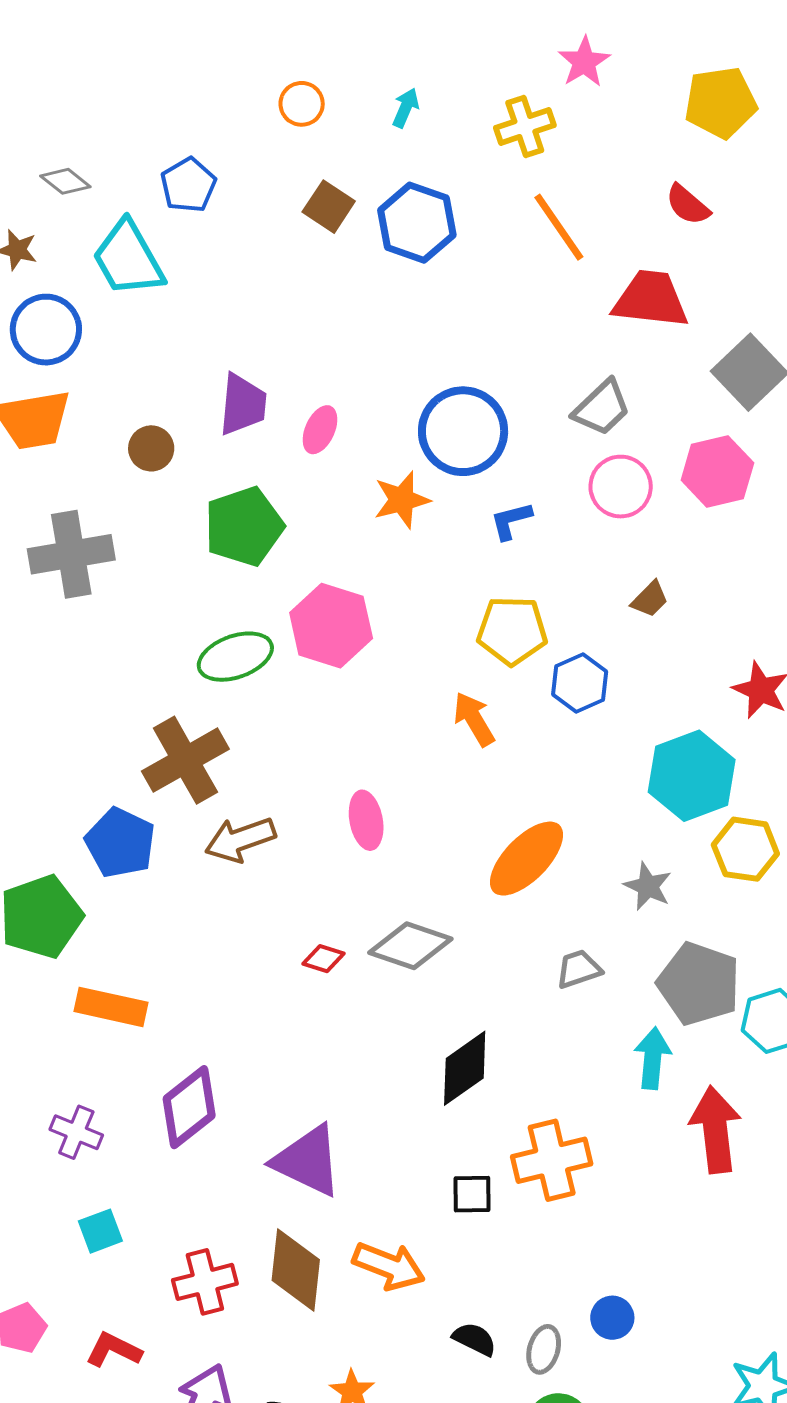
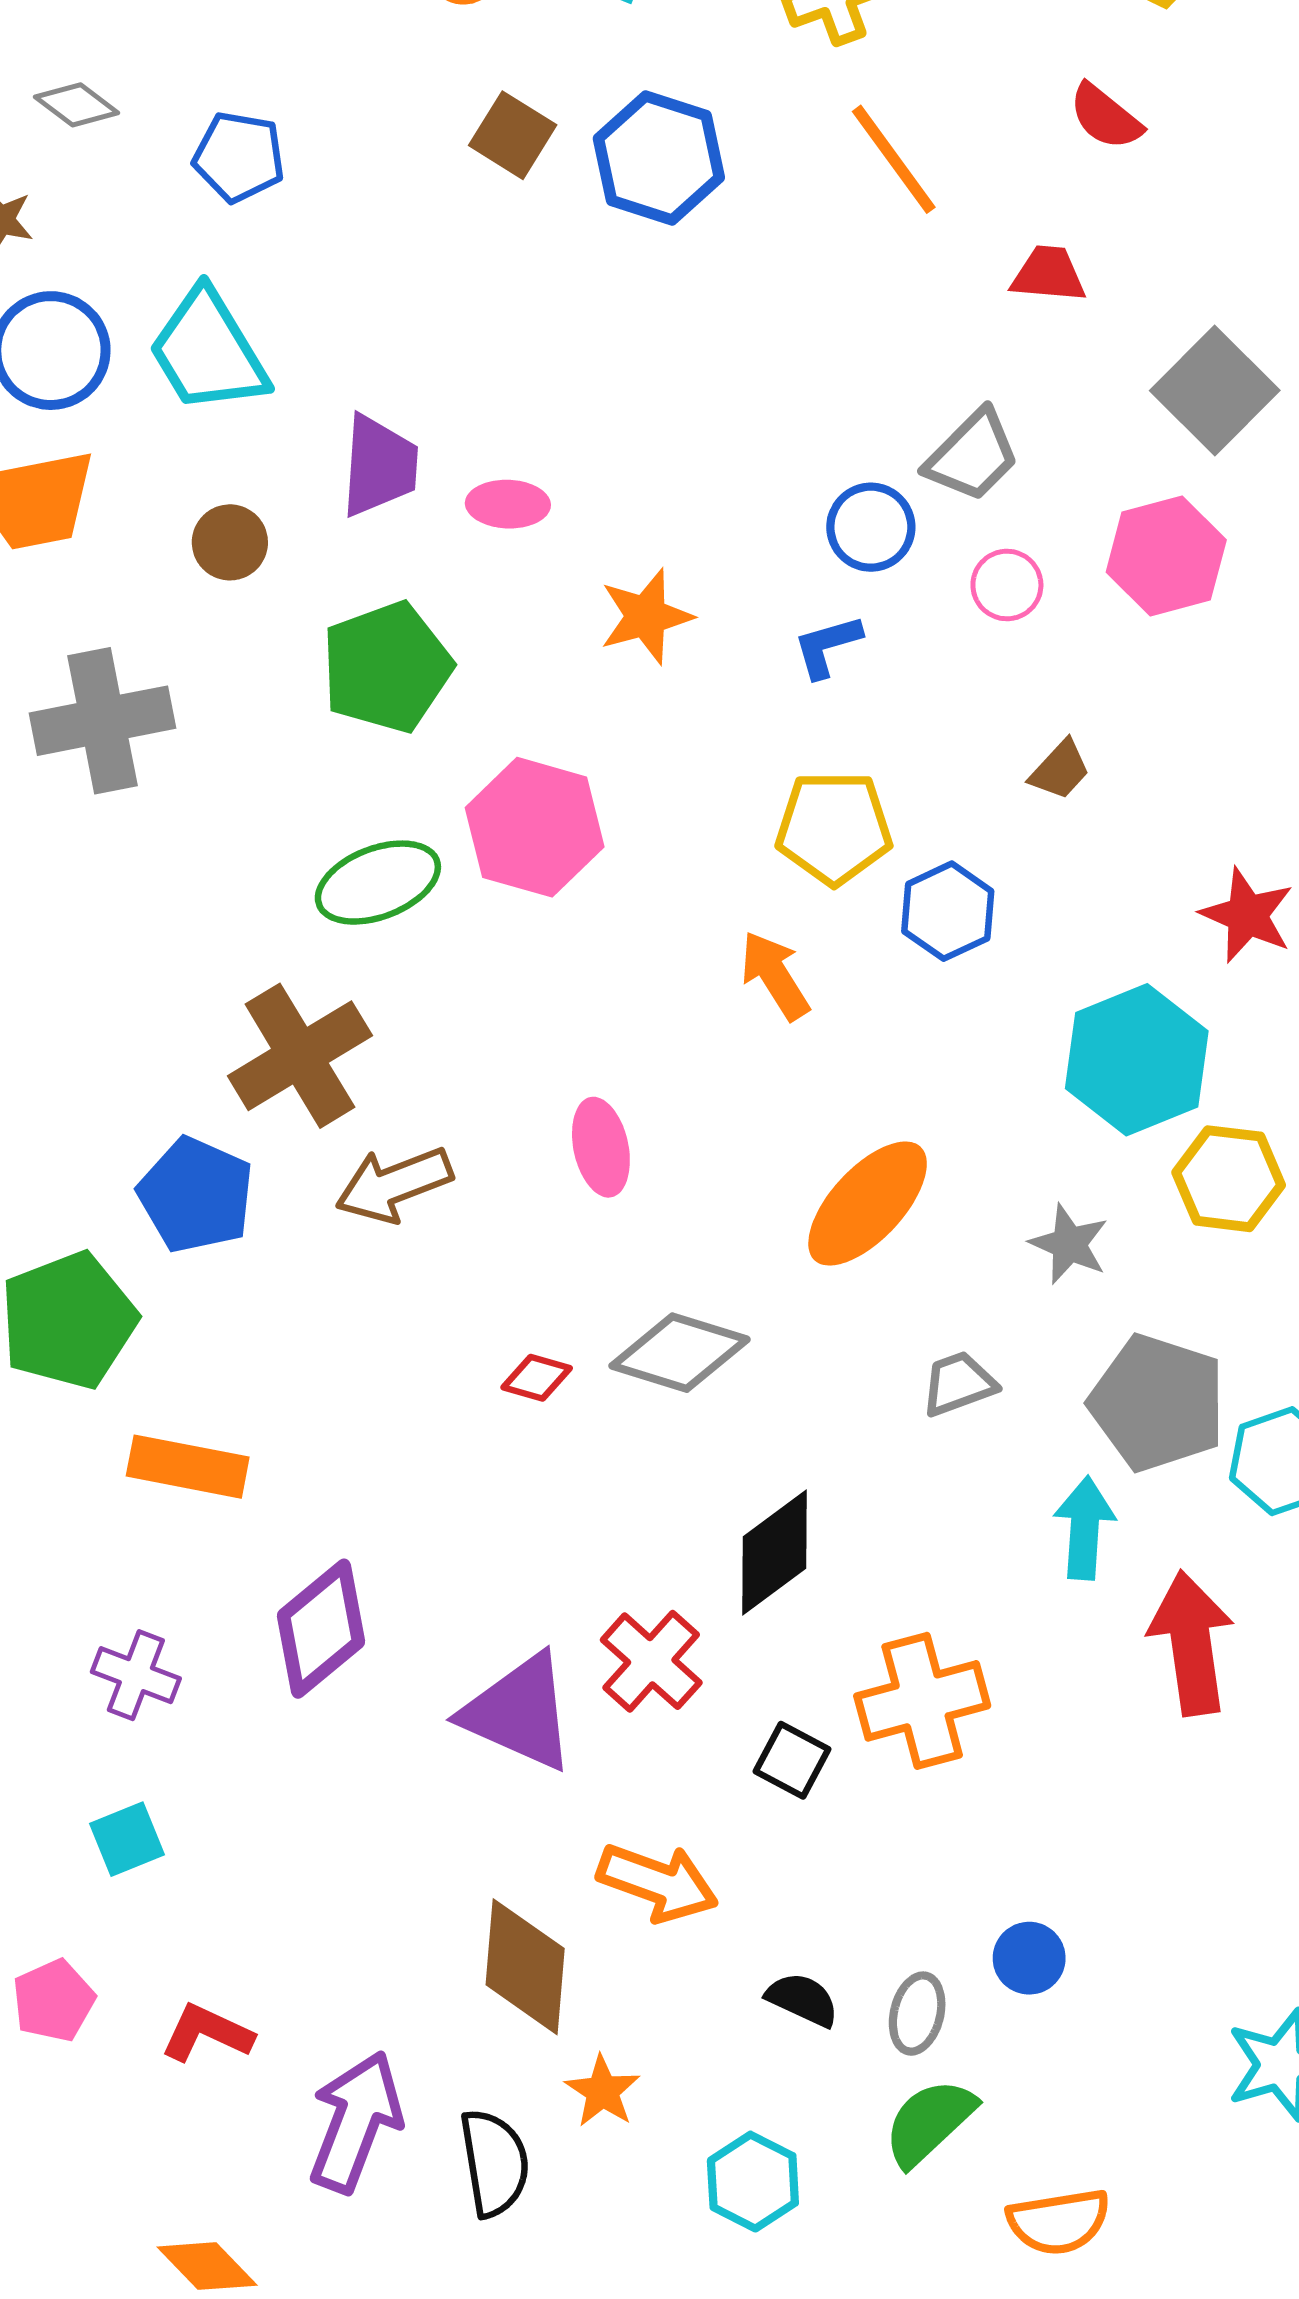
blue pentagon: (188, 185) -> (239, 157), moved, turned -30
cyan trapezoid: (128, 259) -> (208, 351), moved
red trapezoid: (651, 299) -> (1048, 274), size x0.6
pink ellipse: (320, 430) -> (508, 504), turned 69
blue circle: (463, 431) -> (871, 527), moved, size x0.6
pink circle: (621, 487) -> (1007, 585), size x0.7
black square: (472, 1194) -> (792, 1760), turned 30
cyan square: (100, 1231) -> (127, 1839), moved
brown diamond: (296, 1270) -> (525, 1967), moved
red cross: (205, 1282) -> (651, 1661), moved, turned -32

